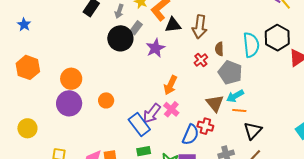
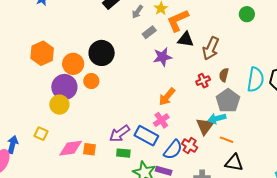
black circle: (120, 38) -> (102, 53), moved
orange hexagon: (28, 67) -> (42, 53), moved
cyan arrow: (235, 96) -> (217, 118), moved
orange circle: (106, 100) -> (91, 81), moved
purple arrow: (152, 113) -> (120, 134), moved
blue rectangle: (139, 125) -> (146, 136), moved, turned -40
yellow circle: (27, 128) -> (59, 105), moved
black triangle: (253, 131) -> (234, 163), turned 42

